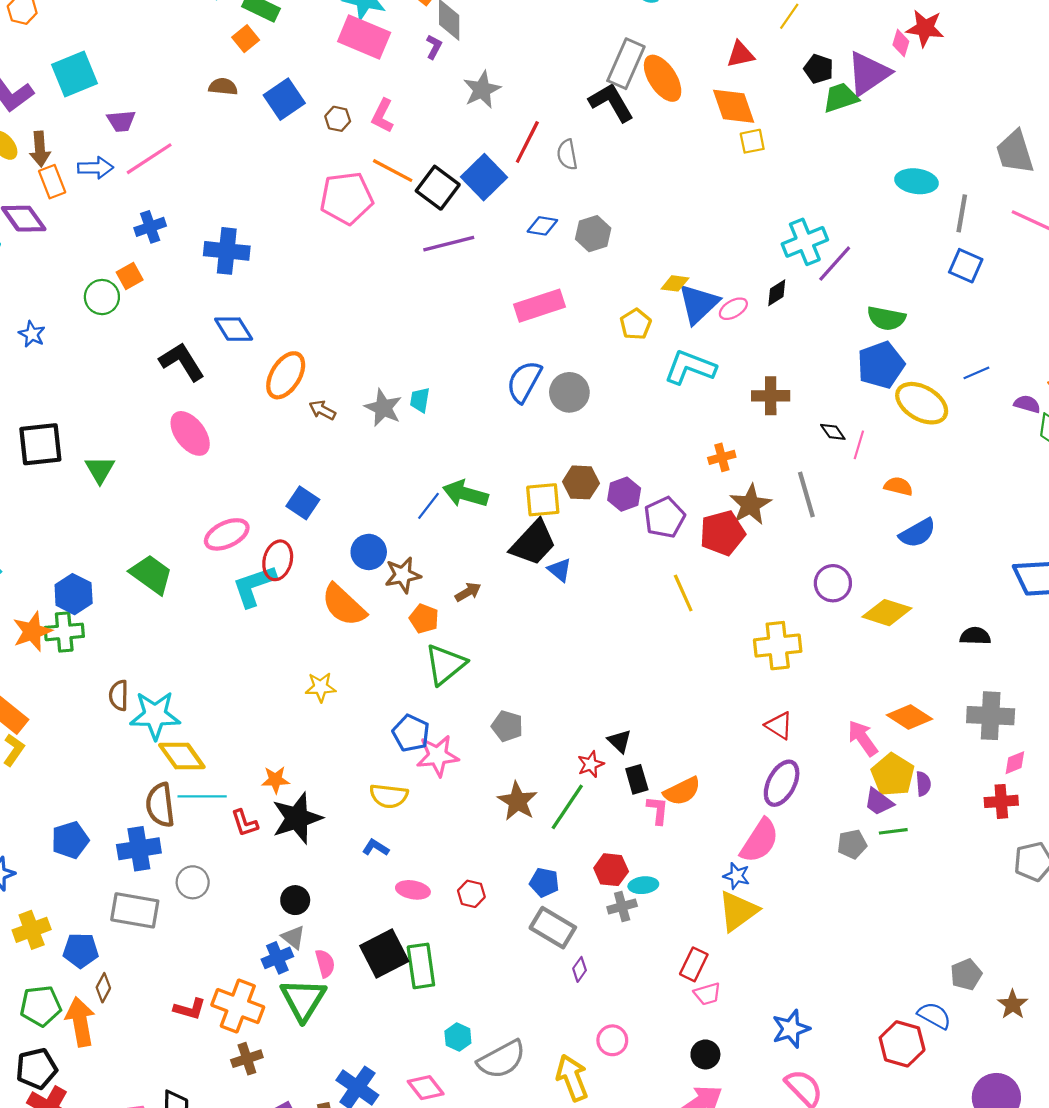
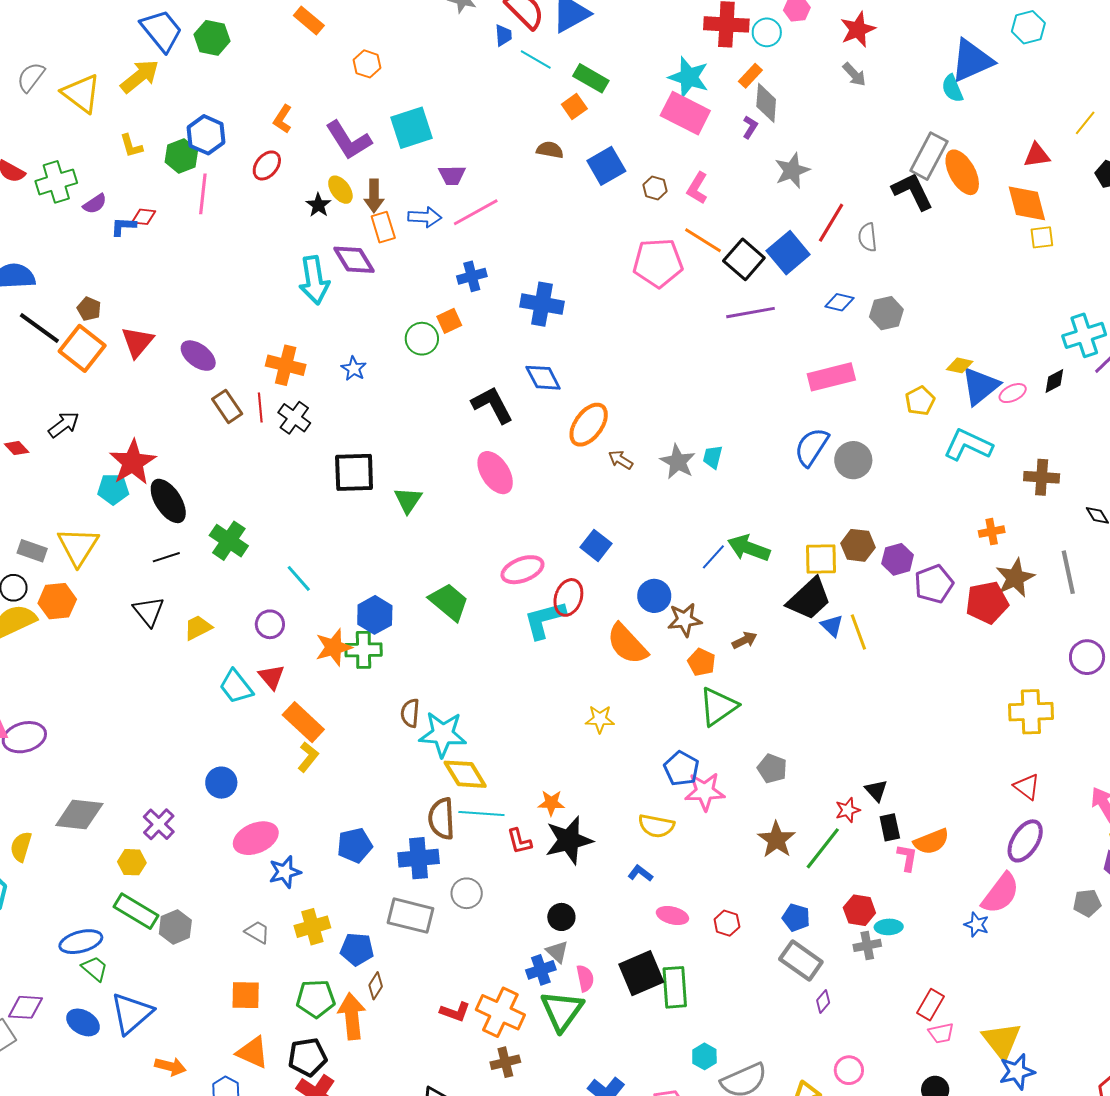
yellow line: (683, 593) -> (858, 632), moved
yellow triangle: (738, 911) -> (1002, 1041), moved, turned -36

